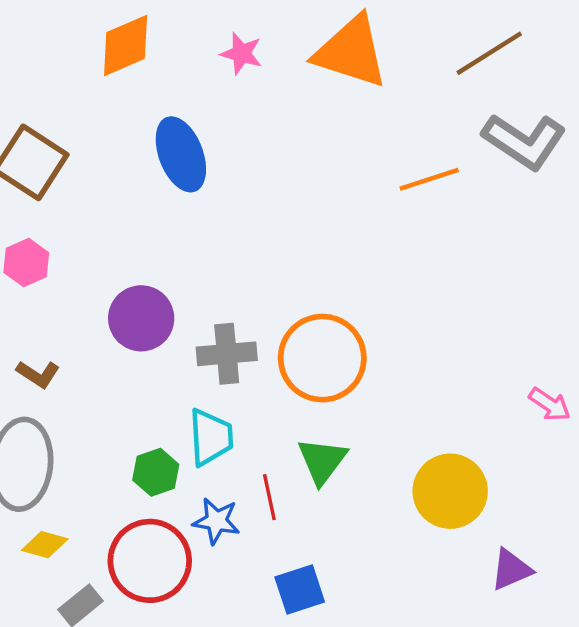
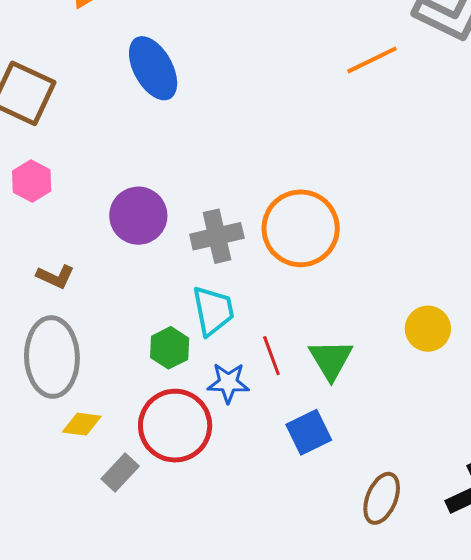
green triangle: (322, 461) -> (331, 360), moved
yellow circle: (450, 491) -> (428, 329), size x0.7

